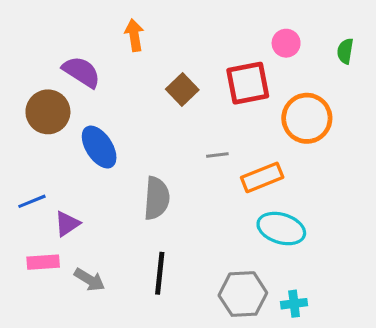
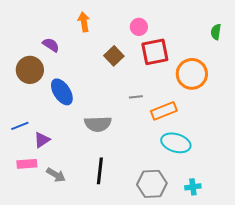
pink circle: (286, 43) -> (139, 27), moved
purple semicircle: (82, 72) -> (51, 45), size x0.7
gray semicircle: (157, 198) -> (98, 124), turned 84
cyan cross: (294, 304) -> (193, 187), moved

